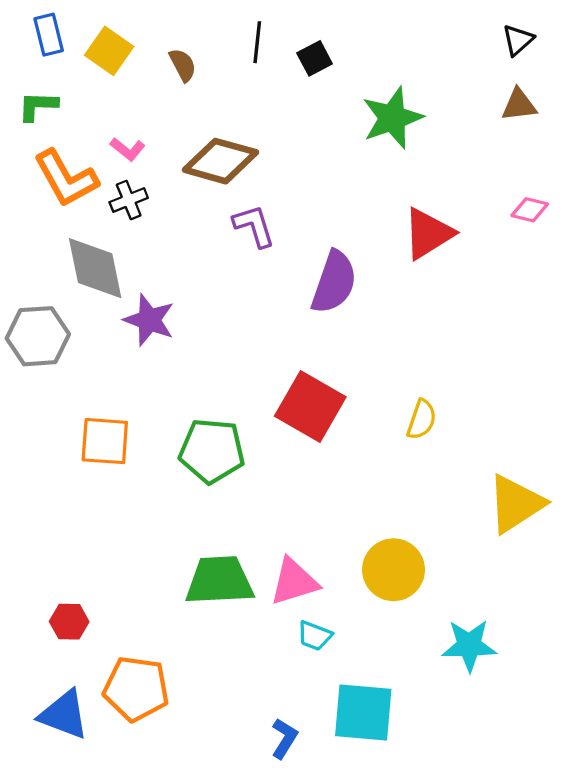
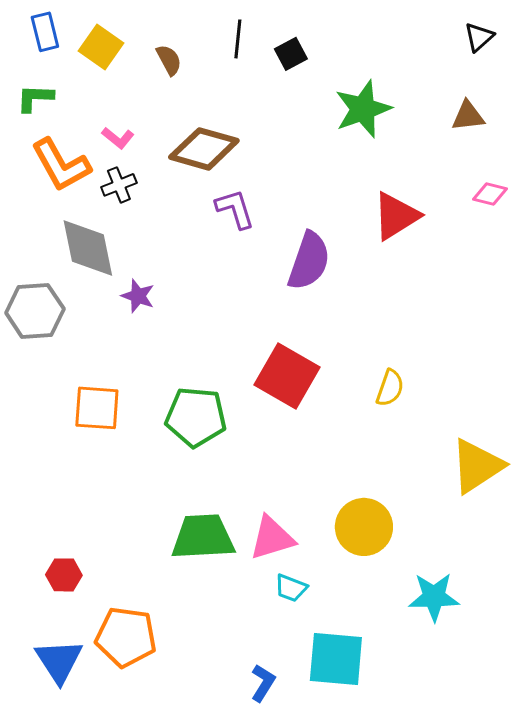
brown triangle: (519, 105) -> (468, 116), moved
purple star: (149, 320) -> (138, 296), size x0.7
blue triangle: (64, 715) -> (59, 661), turned 36

